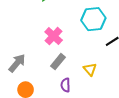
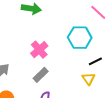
yellow triangle: (90, 69) -> (89, 79), moved

